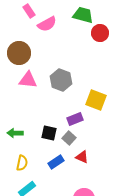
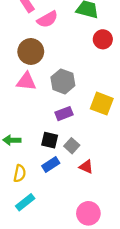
red circle: (100, 33) -> (103, 39), moved
brown circle: (19, 53) -> (31, 51), moved
purple rectangle: (75, 119) -> (64, 114), moved
blue rectangle: (56, 162) -> (51, 165), moved

